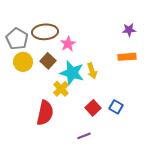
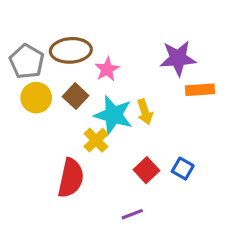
purple star: (129, 30) -> (178, 58), moved, size x1.6

